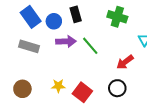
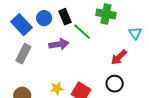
blue circle: (54, 21) -> (44, 18), moved
gray rectangle: (29, 46) -> (23, 54), turned -72
green line: (90, 46) -> (82, 32), moved

